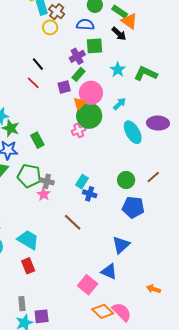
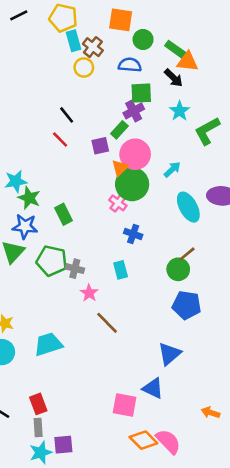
orange triangle: (129, 21) -> (188, 62), turned -30
purple cross: (77, 56) -> (134, 111), moved
cyan star: (118, 70) -> (179, 111), moved
green L-shape: (146, 74) -> (207, 131), turned -55
pink cross: (79, 130) -> (118, 203), turned -32
brown line: (153, 177) -> (187, 254), moved
cyan rectangle: (82, 182) -> (121, 270), turned -48
pink star: (44, 194) -> (89, 293), moved
blue cross: (90, 194) -> (133, 234), moved
cyan trapezoid: (28, 240) -> (48, 344), turned -50
red rectangle: (28, 266) -> (38, 404), moved
pink square: (88, 285) -> (125, 405), turned -30

